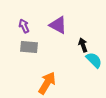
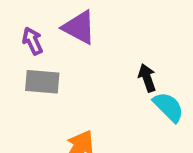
purple triangle: (58, 25) -> (79, 27), moved

